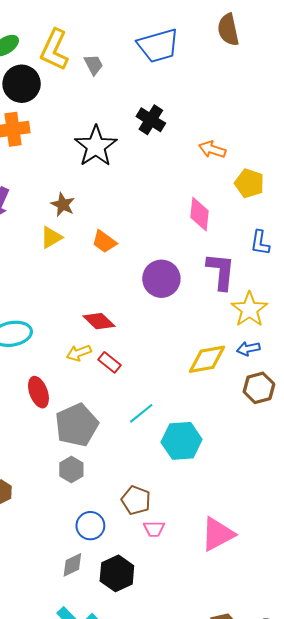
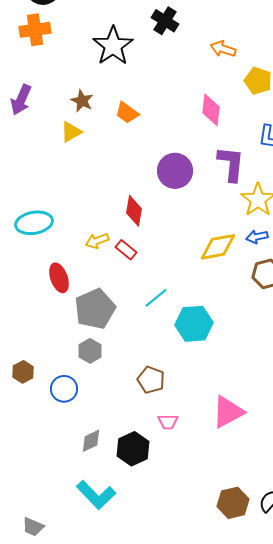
orange trapezoid: (104, 242) -> (127, 113), moved
red diamond: (99, 321) -> (134, 211), moved, turned 56
blue circle: (90, 526) -> (64, 389), moved
pink trapezoid: (154, 529) -> (168, 422), moved

